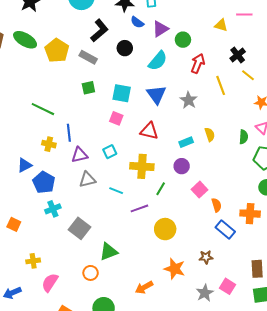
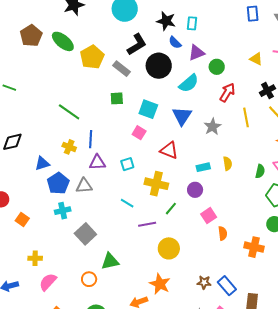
black circle: (125, 48) -> (159, 66), size x1.6
gray triangle: (87, 180) -> (84, 186), moved
blue rectangle: (225, 230) -> (227, 286), moved
orange star: (175, 269) -> (160, 284), moved

